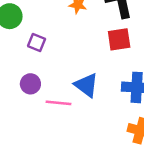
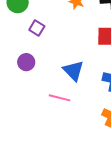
pink line: (59, 103) -> (60, 98), moved

